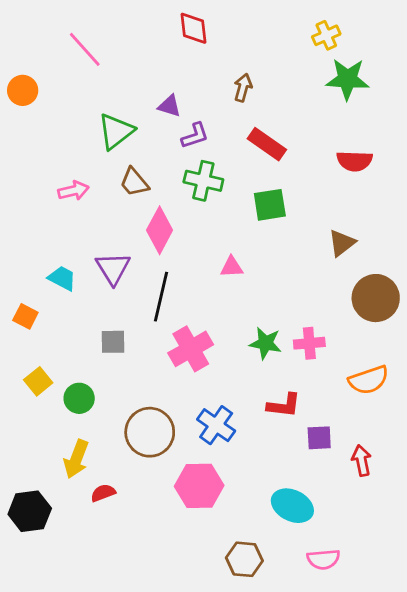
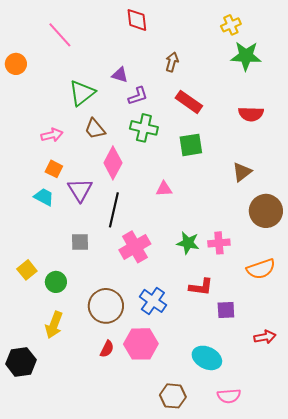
orange square: (25, 316) -> (54, 169), moved
red arrow: (362, 460) -> (265, 337), moved, turned 90
red semicircle: (103, 493) -> (107, 349), moved, turned 138

